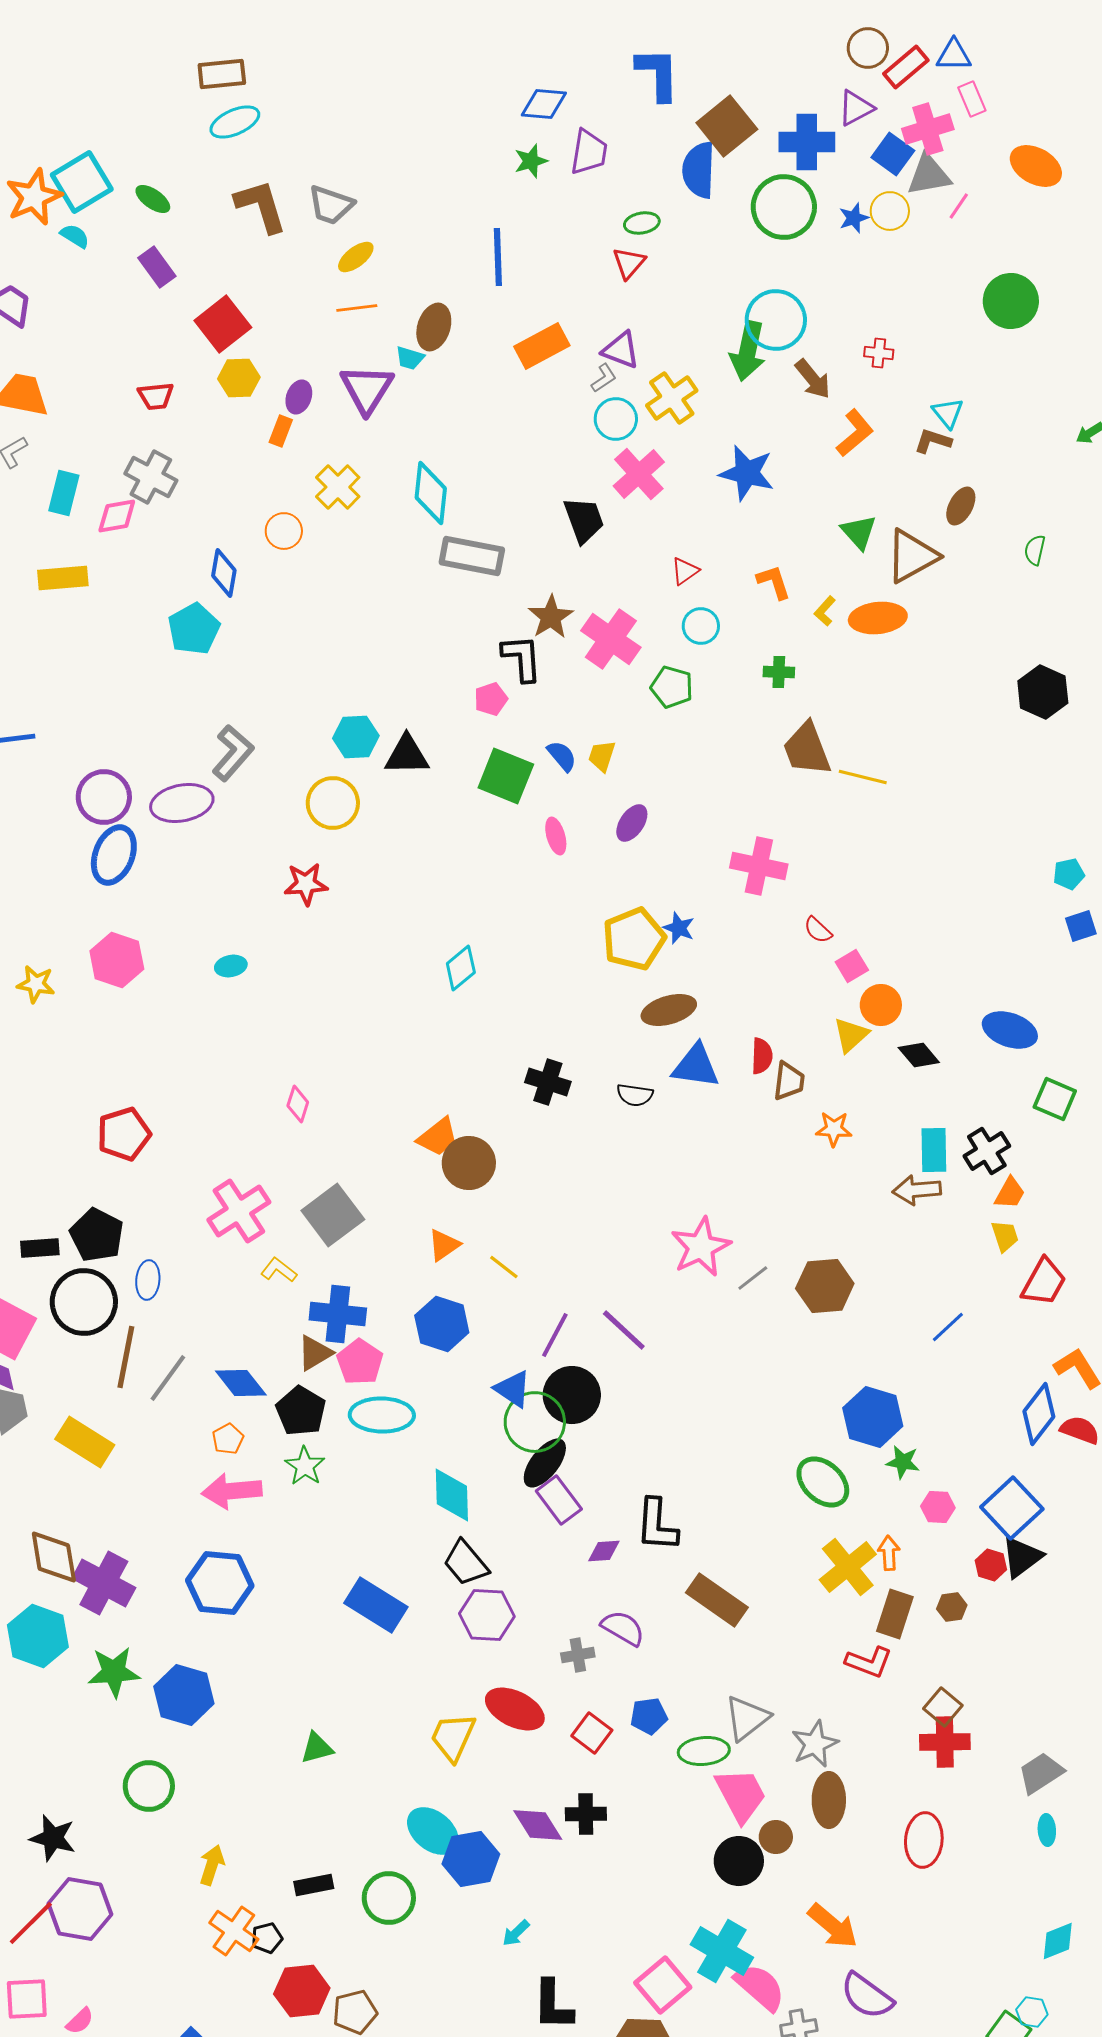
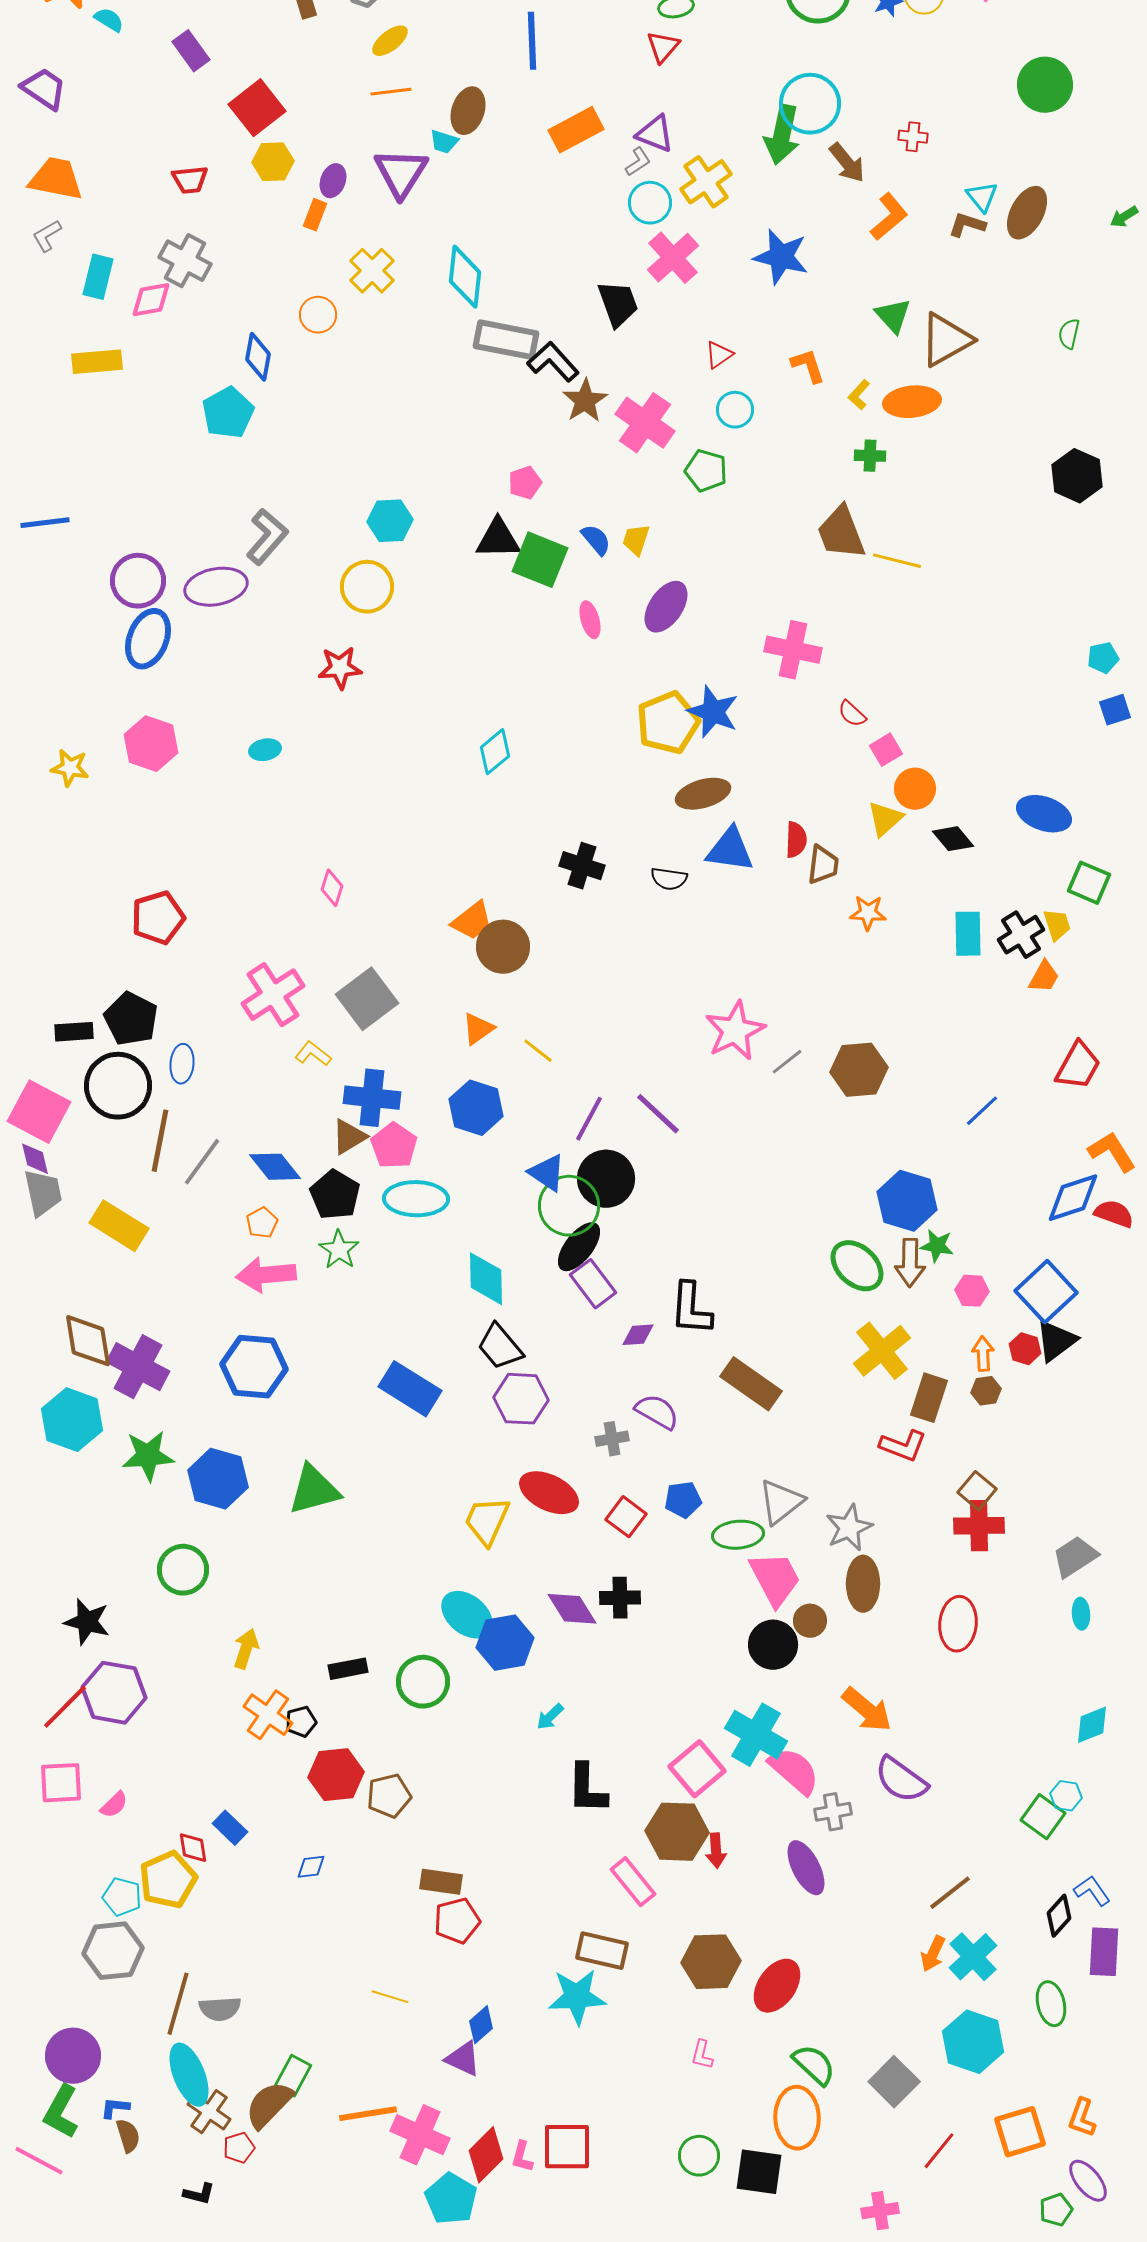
brown ellipse: (961, 506) -> (1027, 213), moved, size x1.4
black L-shape: (522, 658) -> (553, 362), moved, turned -38
green cross: (779, 672) -> (870, 456), moved
black triangle: (407, 755) -> (498, 539), moved
purple ellipse: (632, 823) -> (666, 607), size x1.4
blue star: (679, 928) -> (713, 712), size x1.6
brown arrow: (917, 1190) -> (910, 1263), moved, turned -84
yellow trapezoid: (1005, 1236) -> (1057, 925), moved
blue diamond: (1039, 1414) -> (1073, 1198), turned 34
orange arrow: (889, 1553) -> (983, 1354), moved
green triangle: (317, 1748) -> (314, 1490), moved, size x1.6

